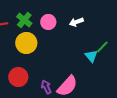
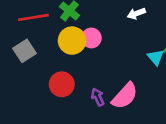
pink circle: (48, 22) -> (91, 38), moved

